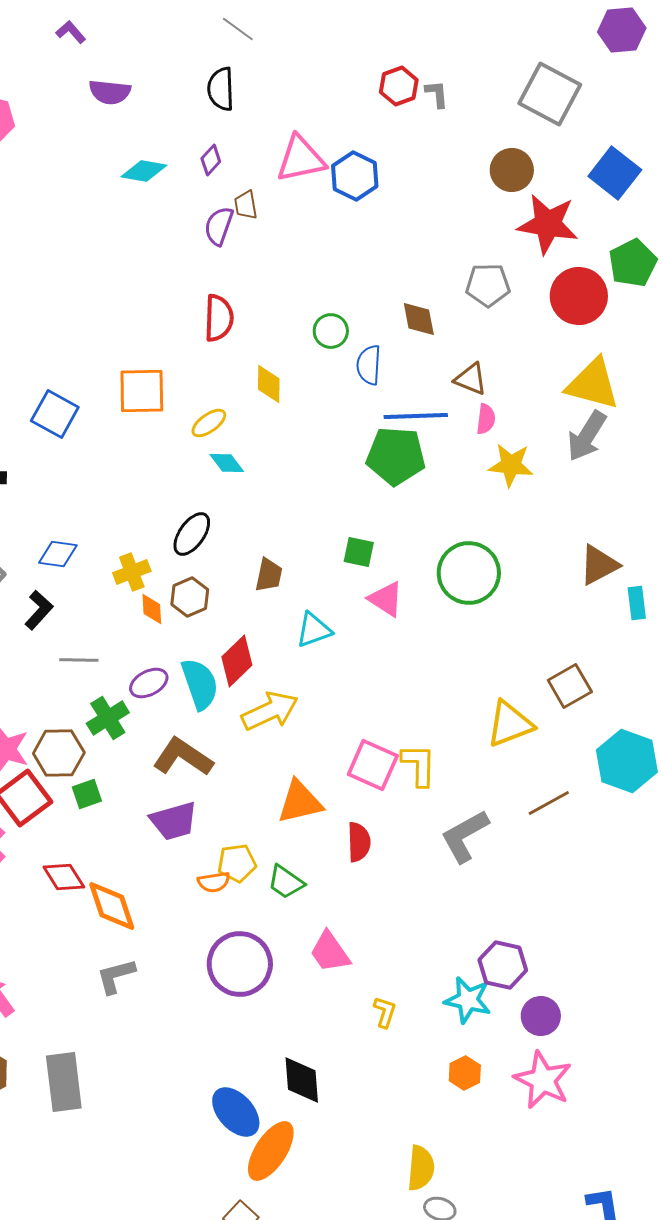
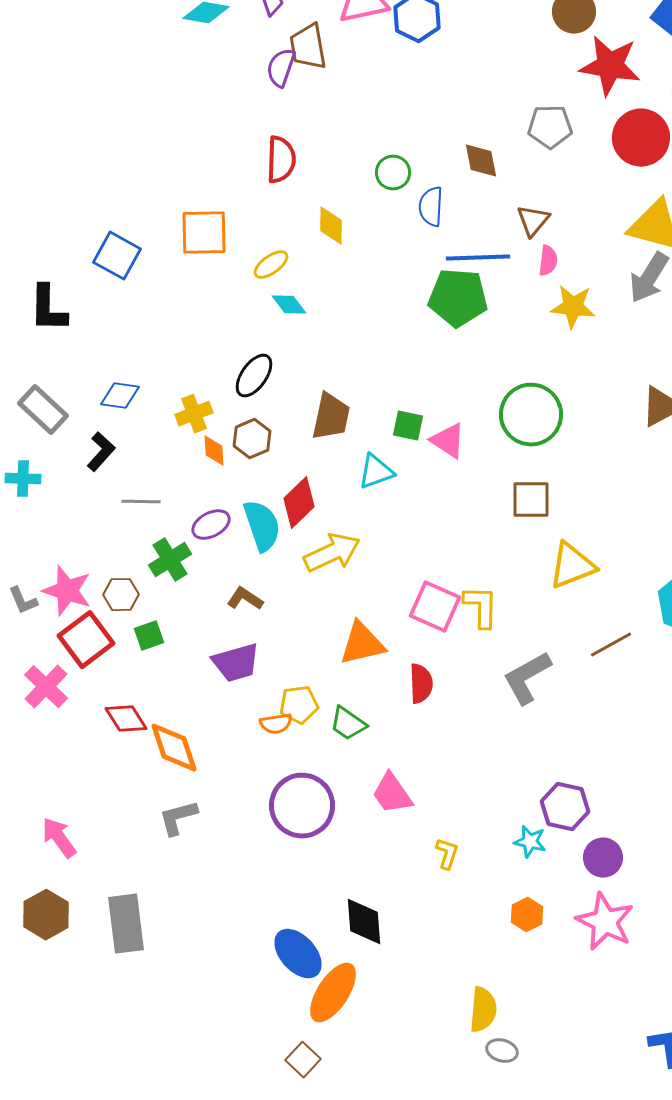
brown trapezoid: (246, 205) -> (308, 47), size x1.6
brown triangle: (471, 379) -> (533, 221), turned 48
green square: (359, 552) -> (408, 426), moved
brown trapezoid: (269, 575) -> (331, 417), size x1.4
brown square: (570, 686) -> (531, 500), moved, turned 30
brown hexagon: (59, 753) -> (121, 595), size x0.7
brown L-shape: (183, 757) -> (245, 599), size x0.6
cyan star: (468, 1000) -> (530, 842), size x0.7

